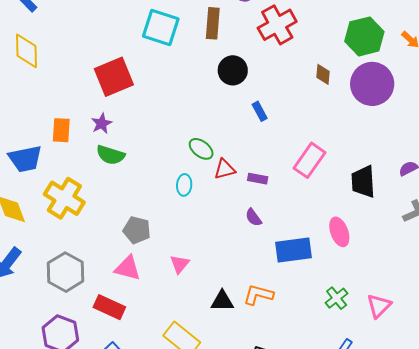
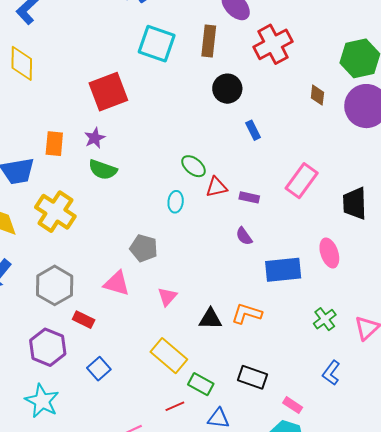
gray pentagon: (137, 230) -> (144, 248), moved
pink triangle: (180, 264) -> (167, 297), moved
red rectangle: (109, 307) -> (84, 320), moved, size x0.7

